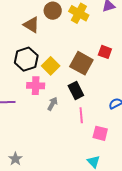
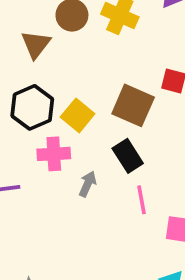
brown triangle: (31, 25) -> (36, 44), turned 42

